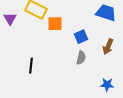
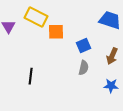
blue star: (107, 85) -> (111, 86), moved

